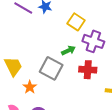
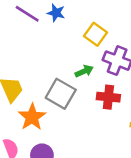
orange star: (30, 87) -> (32, 117), size x1.5

